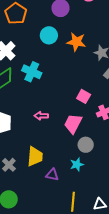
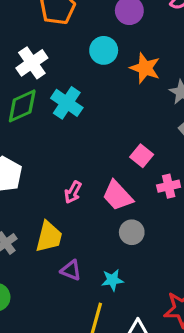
pink arrow: (41, 116) -> (73, 192), moved, turned -72
pink trapezoid: (73, 124) -> (118, 196), turned -80
cyan star: (77, 164) -> (112, 280), moved

